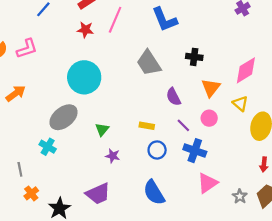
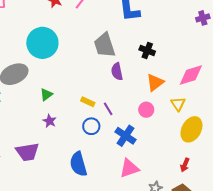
purple semicircle: (173, 97) -> (117, 72), moved
purple line: (183, 125) -> (108, 109), moved

